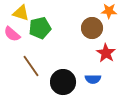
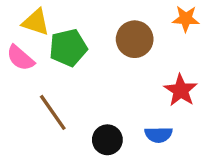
brown circle: (92, 28) -> (135, 39), moved
black circle: (63, 82) -> (107, 140), size x0.7

